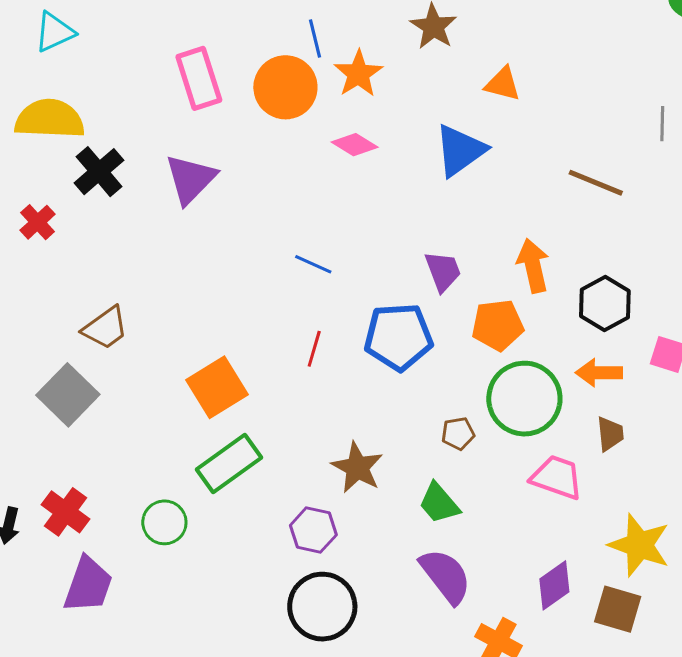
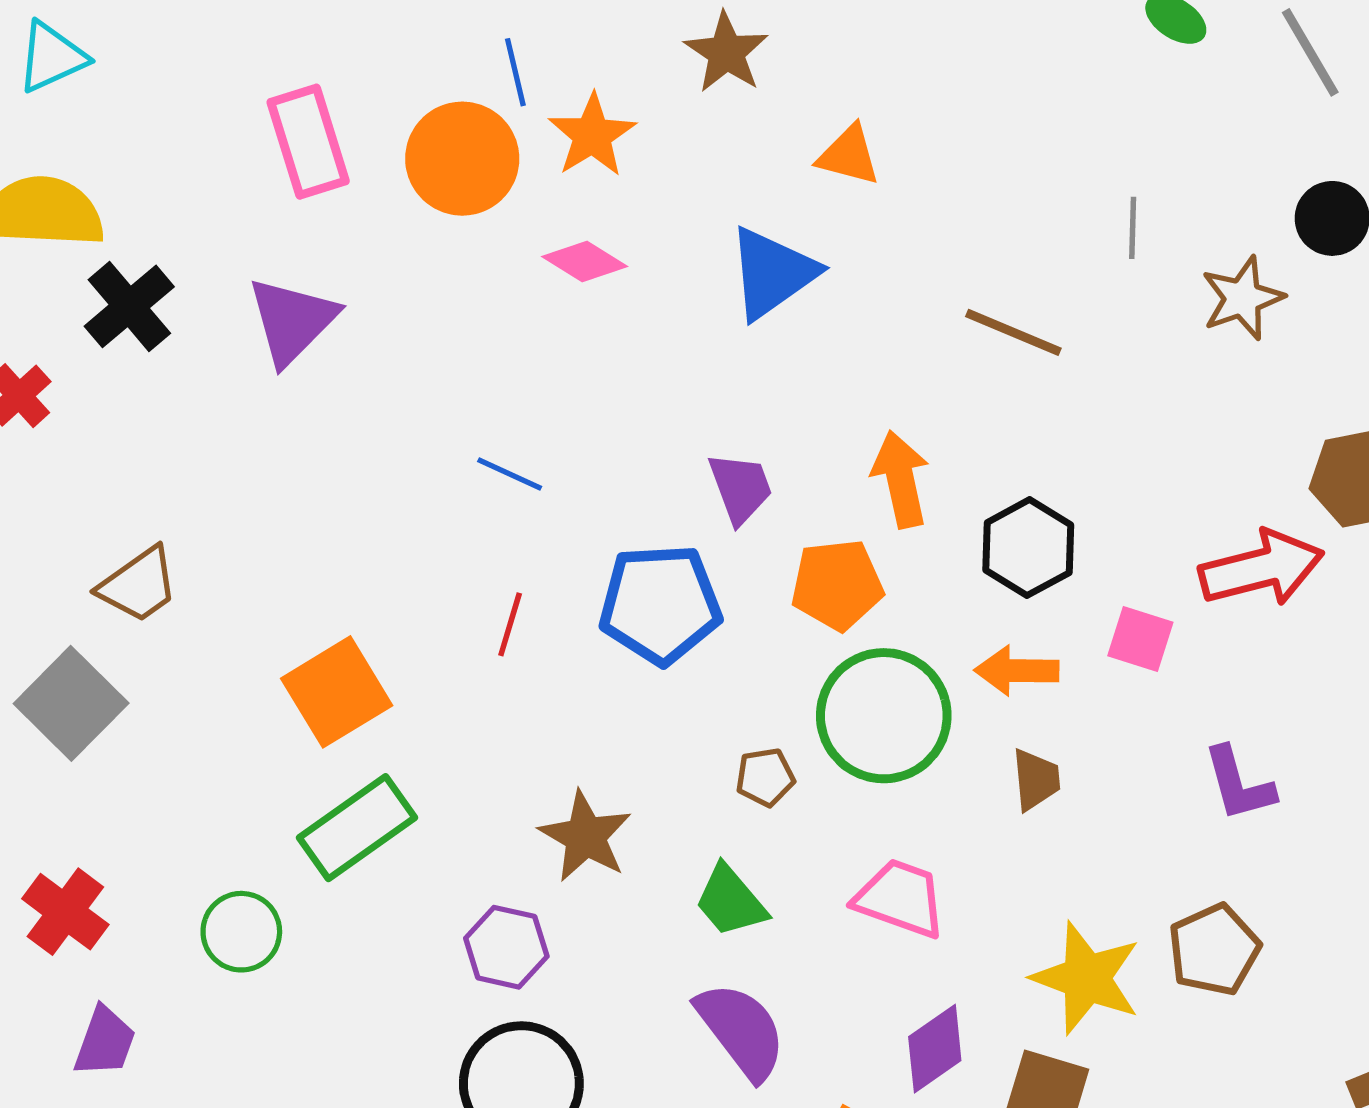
pink trapezoid: (557, 477) -> (900, 898), moved
purple trapezoid: (88, 585) -> (105, 1042), size x0.7

